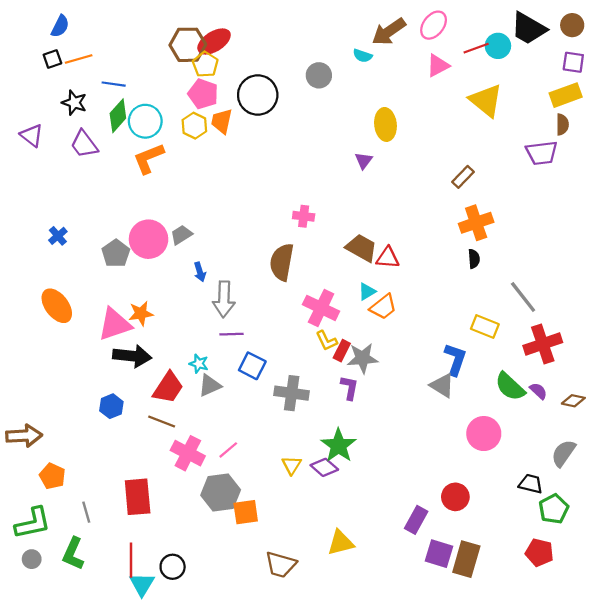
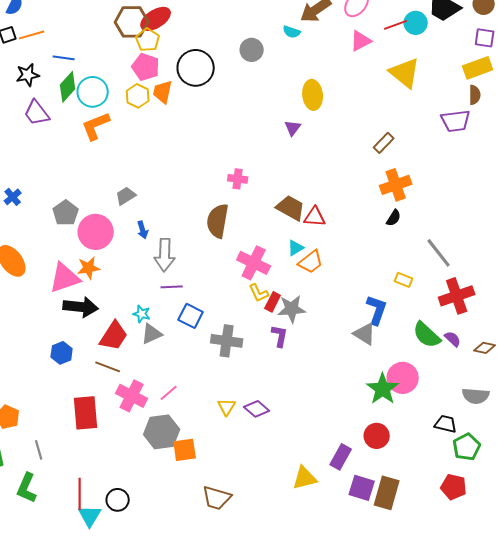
black star: (74, 103) -> (28, 75), turned -30
pink circle: (149, 239) -> (96, 232), moved
black semicircle: (474, 259) -> (394, 218), turned 36
yellow rectangle: (485, 327) -> (404, 280), size x0.7
green star: (339, 446) -> (383, 389), moved
gray semicircle: (563, 453) -> (476, 396), turned -120
red rectangle: (138, 497) -> (86, 413), moved
yellow triangle: (341, 543) -> (305, 478), moved

